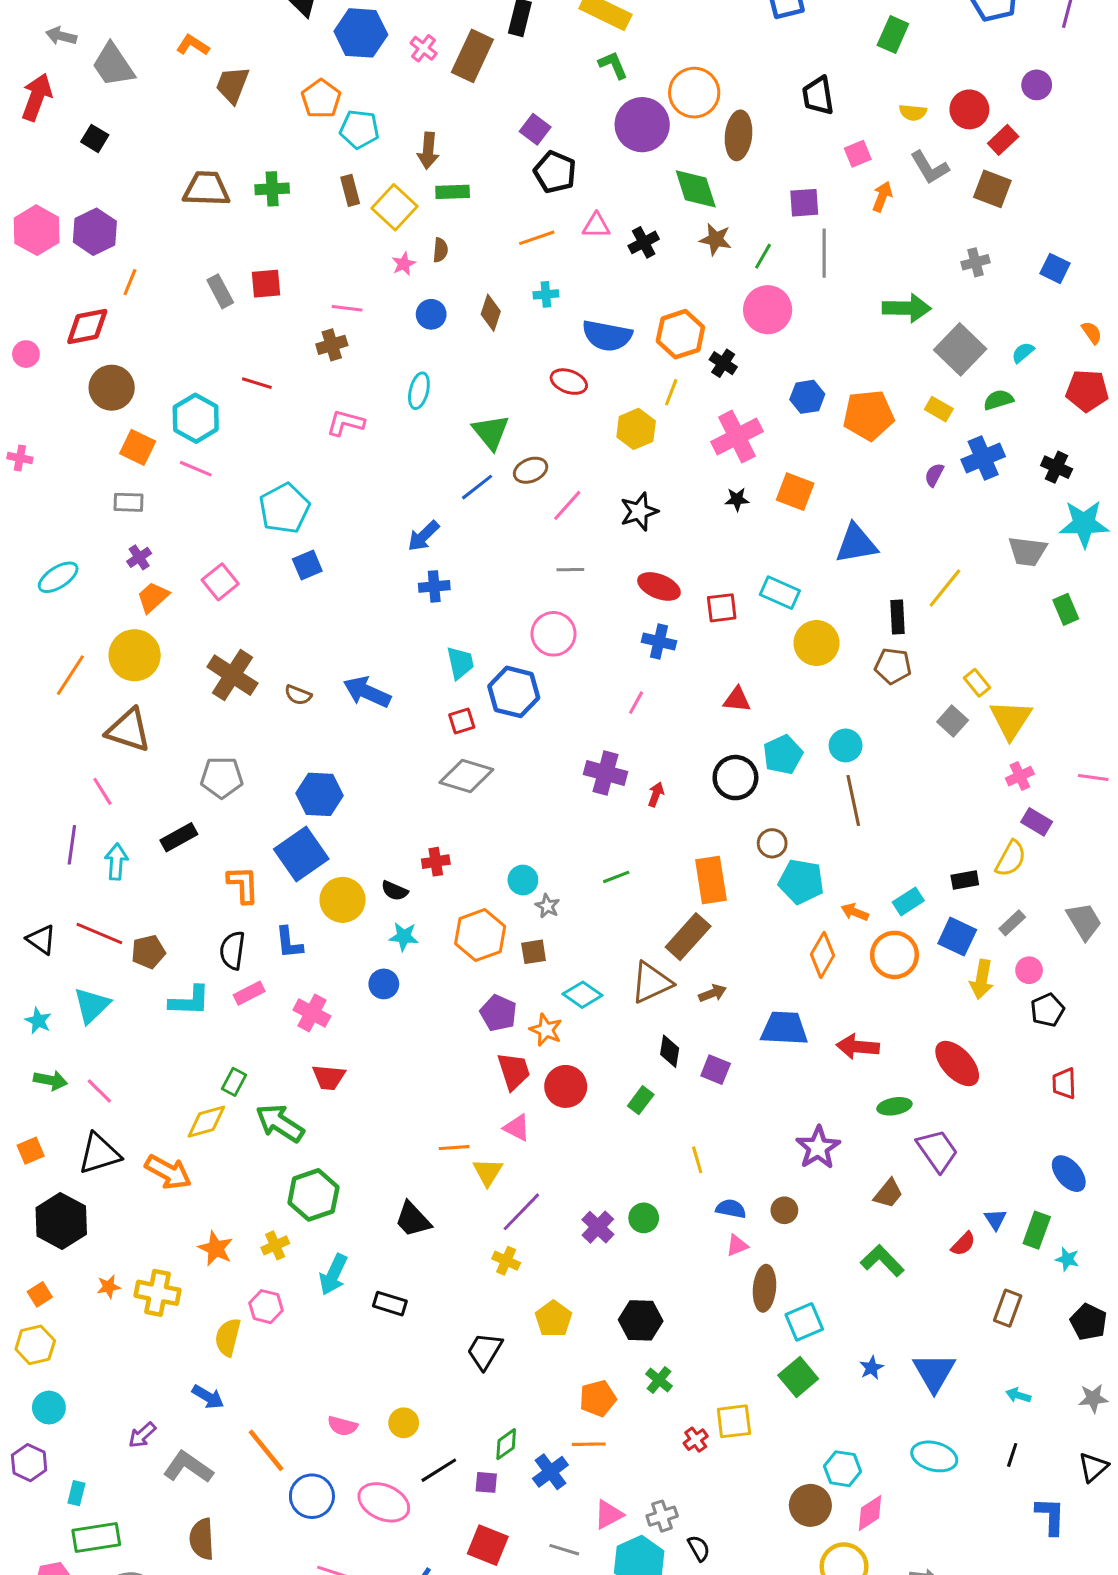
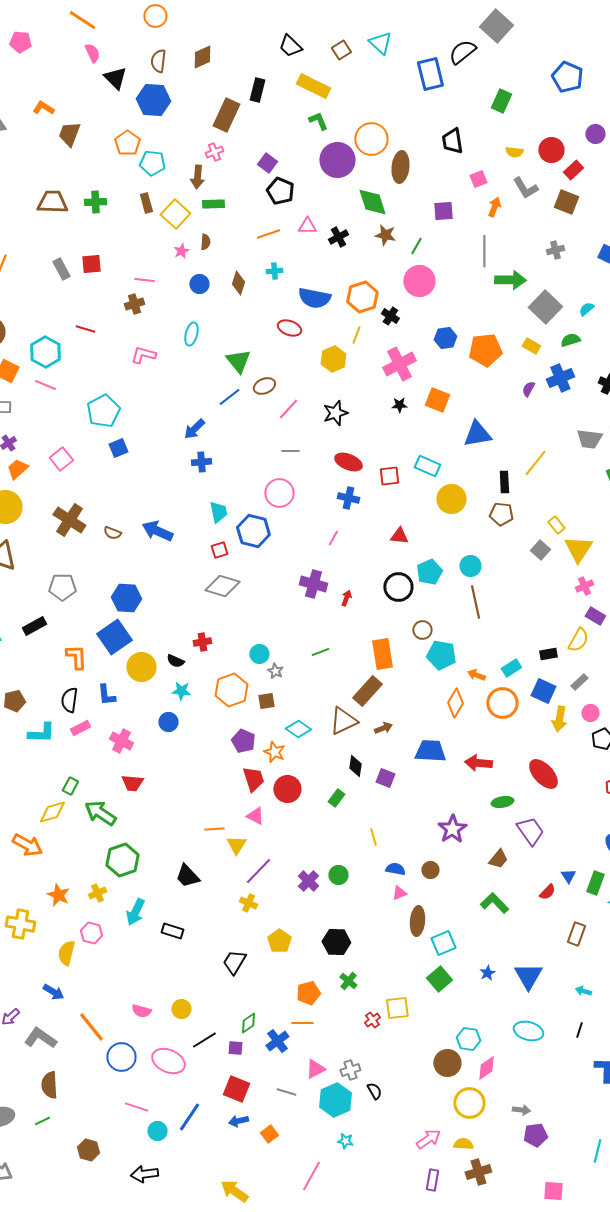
pink cross: (424, 48) -> (214, 152), moved, turned 30
gray line: (824, 253) -> (484, 251), moved

